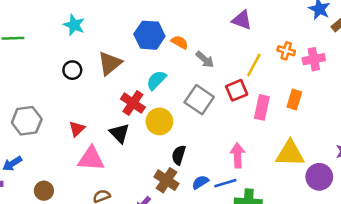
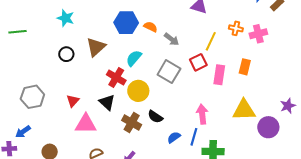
black semicircle: (179, 155) -> (155, 117), turned -70
brown cross: (166, 180) -> (132, 122), moved
blue line: (225, 183) -> (194, 137), turned -54

